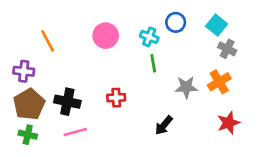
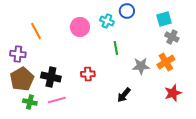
blue circle: (176, 22) -> (127, 11), moved
cyan square: (217, 25) -> (164, 19), turned 35
cyan cross: (149, 37) -> (107, 21), moved
green cross: (28, 135) -> (30, 102), moved

